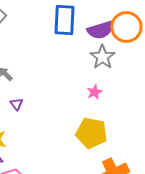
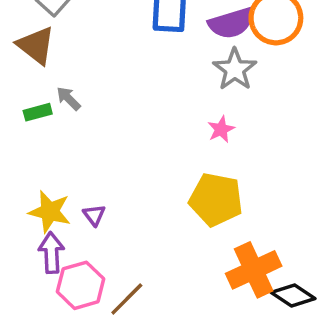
purple triangle: (16, 104) -> (94, 215), moved

